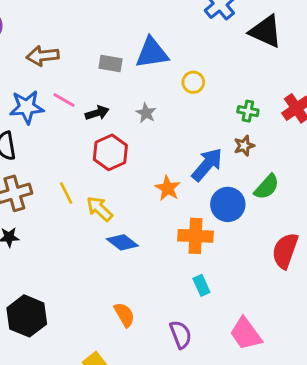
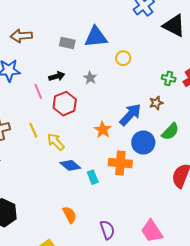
pink line: (64, 100) -> (38, 91), moved, turned 35
green cross: (248, 111) -> (169, 78), moved
cyan rectangle: (201, 285) -> (93, 177), moved

